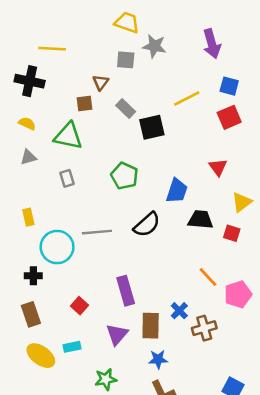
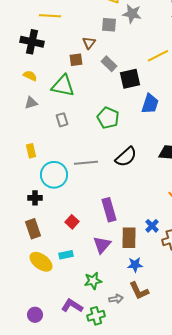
blue trapezoid: (177, 191) -> (150, 104), moved

